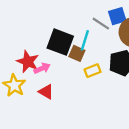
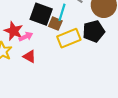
yellow rectangle: (93, 71) -> (69, 38), size x1.6

